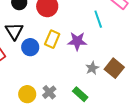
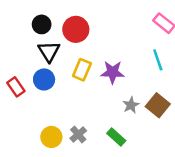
cyan line: (98, 19) -> (158, 60), moved
black triangle: (14, 31) -> (49, 51), moved
blue circle: (30, 47) -> (44, 79), moved

